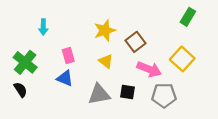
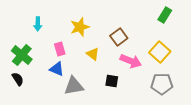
yellow star: (105, 30) -> (80, 27), moved
gray triangle: (99, 94) -> (74, 86), moved
gray pentagon: (164, 95) -> (162, 84), moved

